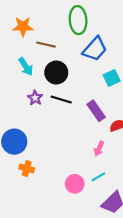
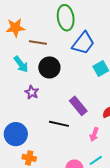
black line: (61, 100) -> (59, 124), moved
purple rectangle: (96, 111) -> (78, 106), moved

